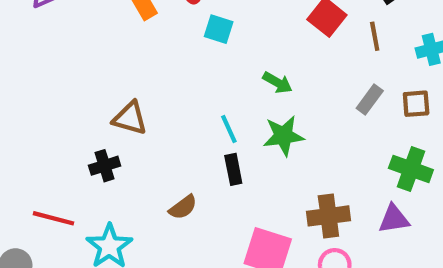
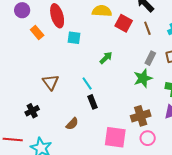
green arrow: (277, 83) -> (106, 58), turned -64
brown triangle: (130, 118) -> (51, 82), moved, turned 48
green star: (283, 136) -> (143, 78), moved

